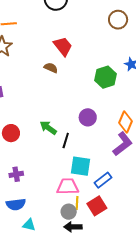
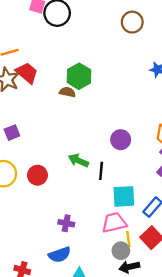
red trapezoid: (63, 46) -> (27, 73), moved
green hexagon: (105, 77) -> (79, 76), moved
purple cross: (16, 174) -> (66, 223), moved, turned 32

